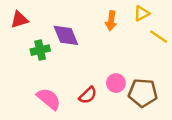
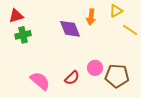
purple diamond: (66, 35) -> (70, 29), moved
green cross: (40, 50) -> (23, 35), moved

